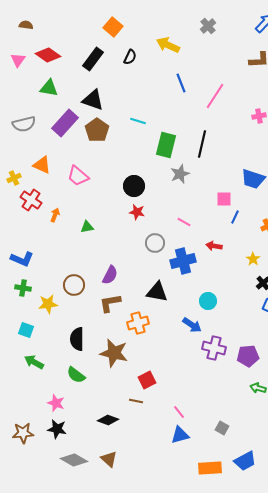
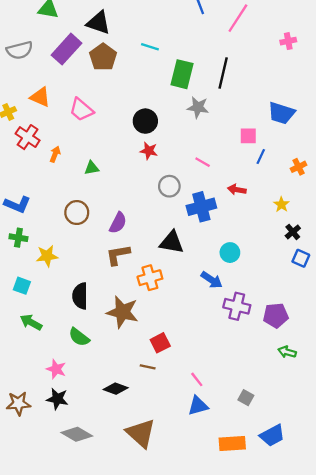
gray star: (180, 174) -> (198, 107), turned 30
brown circle: (74, 285) -> (77, 213), moved
brown triangle: (109, 459) -> (141, 433), moved, size x1.6

